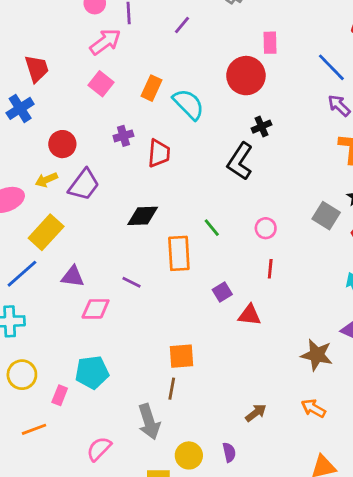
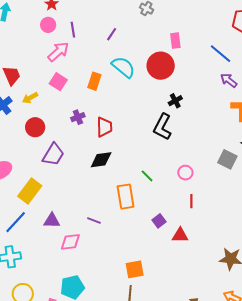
cyan semicircle: (189, 104) -> (123, 67), moved
yellow arrow: (46, 180) -> (30, 98), moved
black diamond: (143, 216) -> (101, 160), moved

